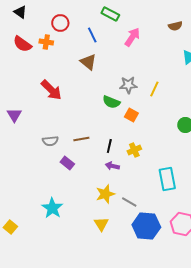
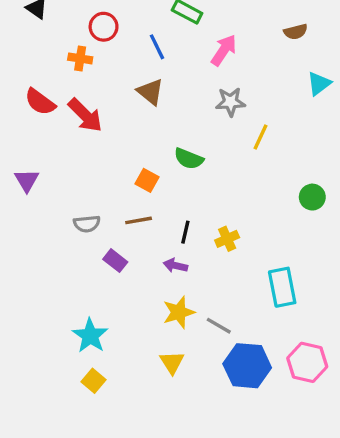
red semicircle: (22, 44) -> (40, 102), moved
gray star: (128, 85) -> (230, 102), moved
red arrow: (51, 90) -> (85, 115), moved
orange square: (131, 115) -> (147, 180), moved
purple arrow: (112, 166) -> (175, 266), moved
yellow square: (10, 227) -> (94, 381), moved

